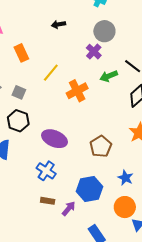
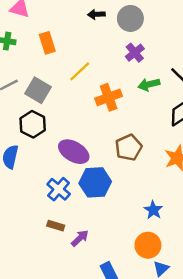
gray circle: (104, 31) -> (130, 18), moved
gray square: (19, 92) -> (38, 90), size x1.5
brown pentagon: (101, 146) -> (129, 148), moved
blue hexagon: (89, 189) -> (95, 182), moved

